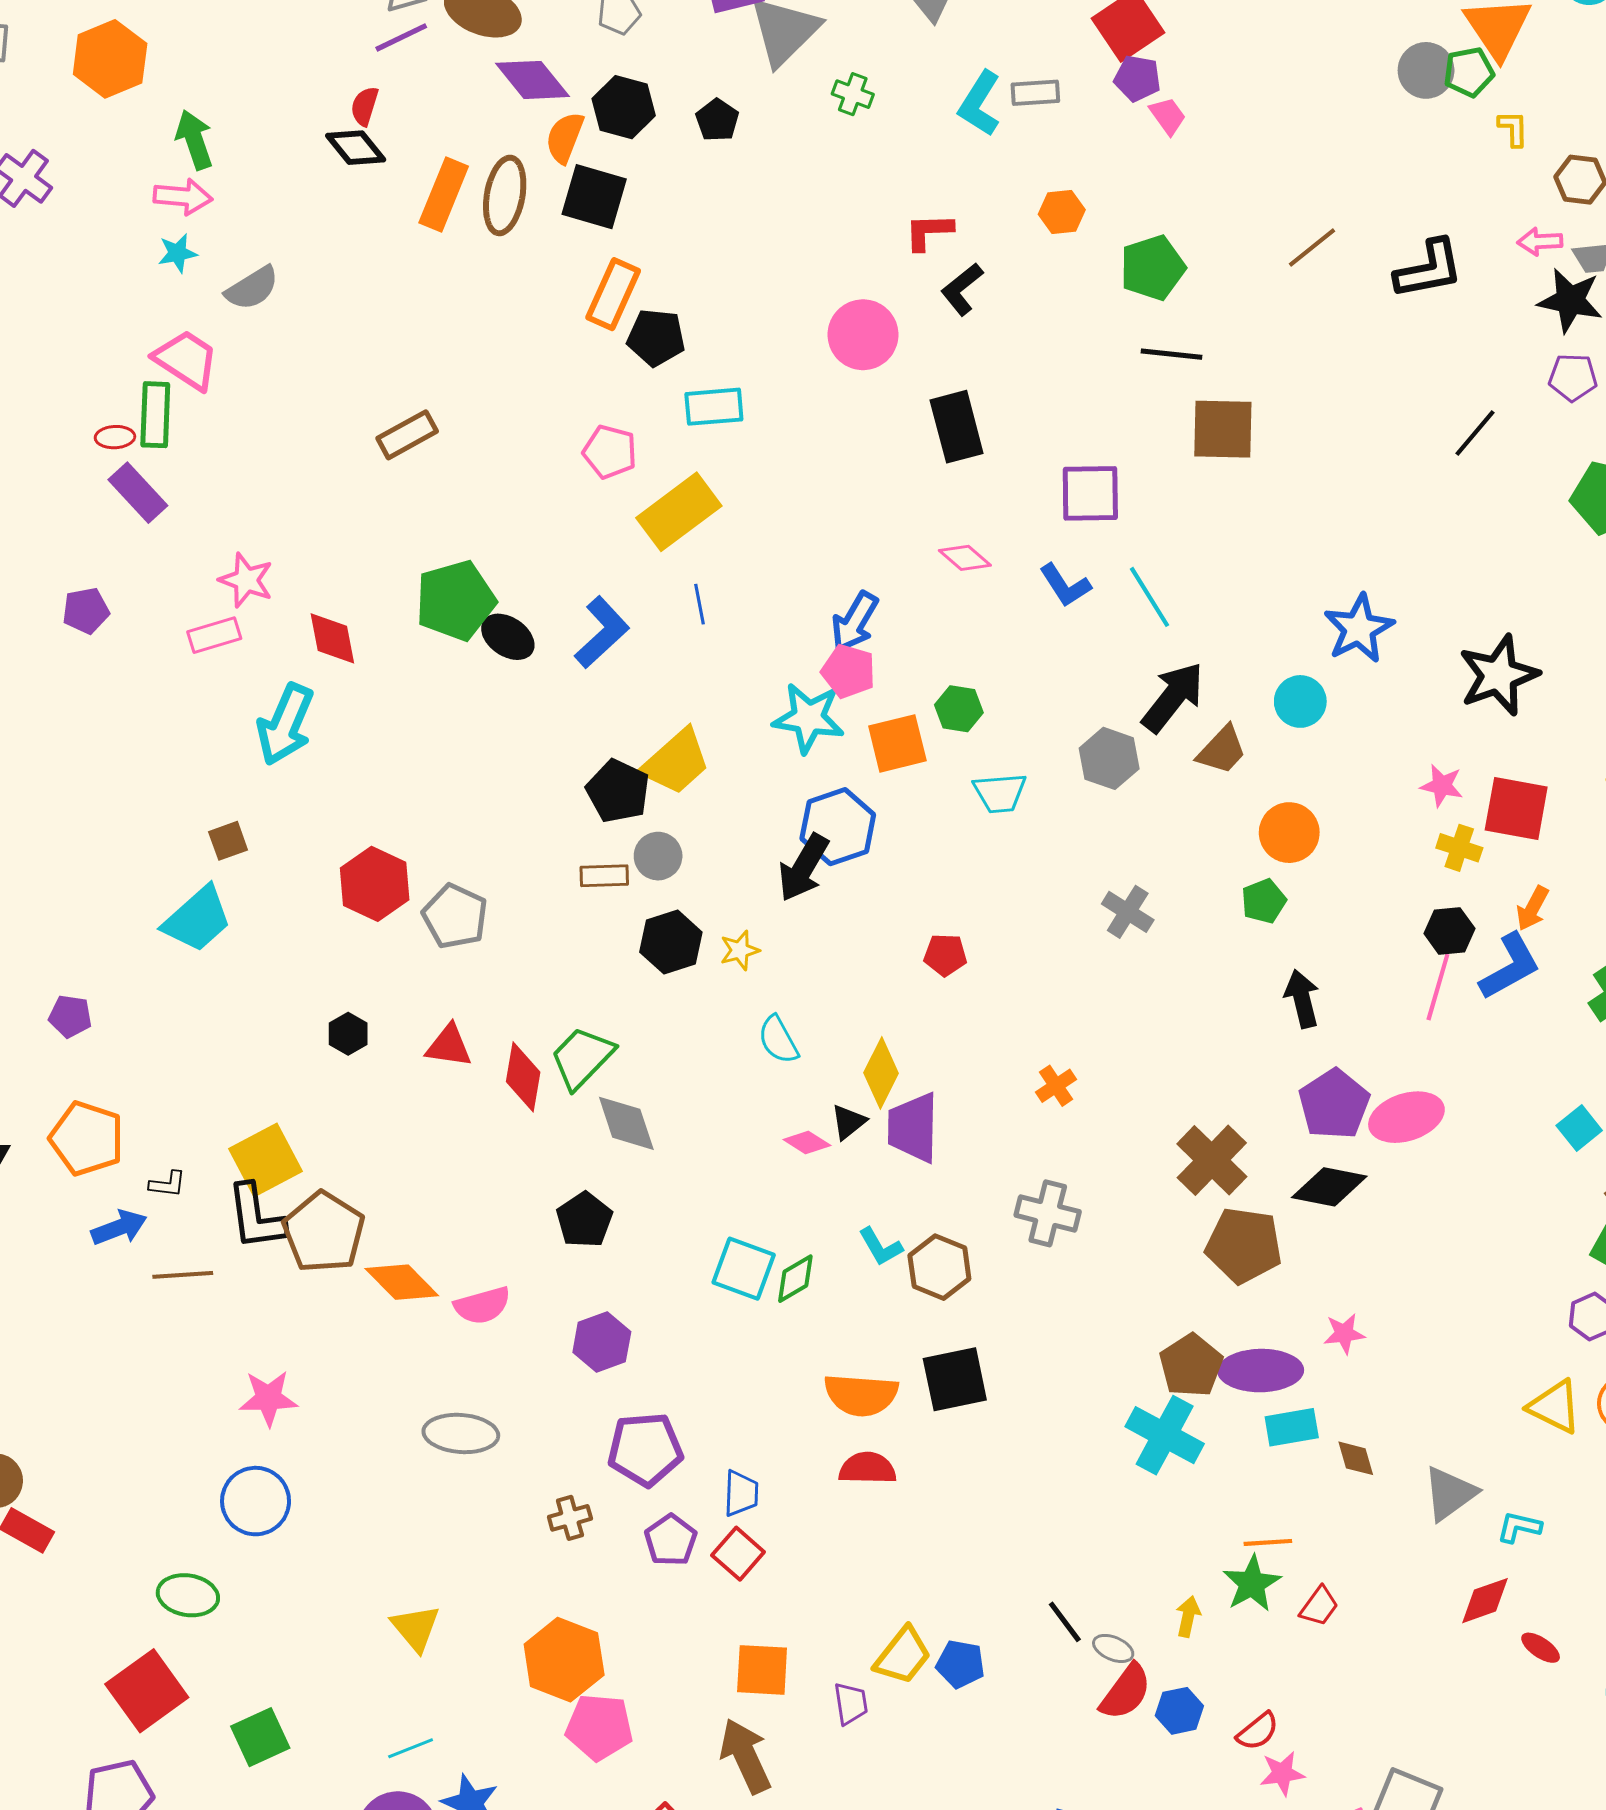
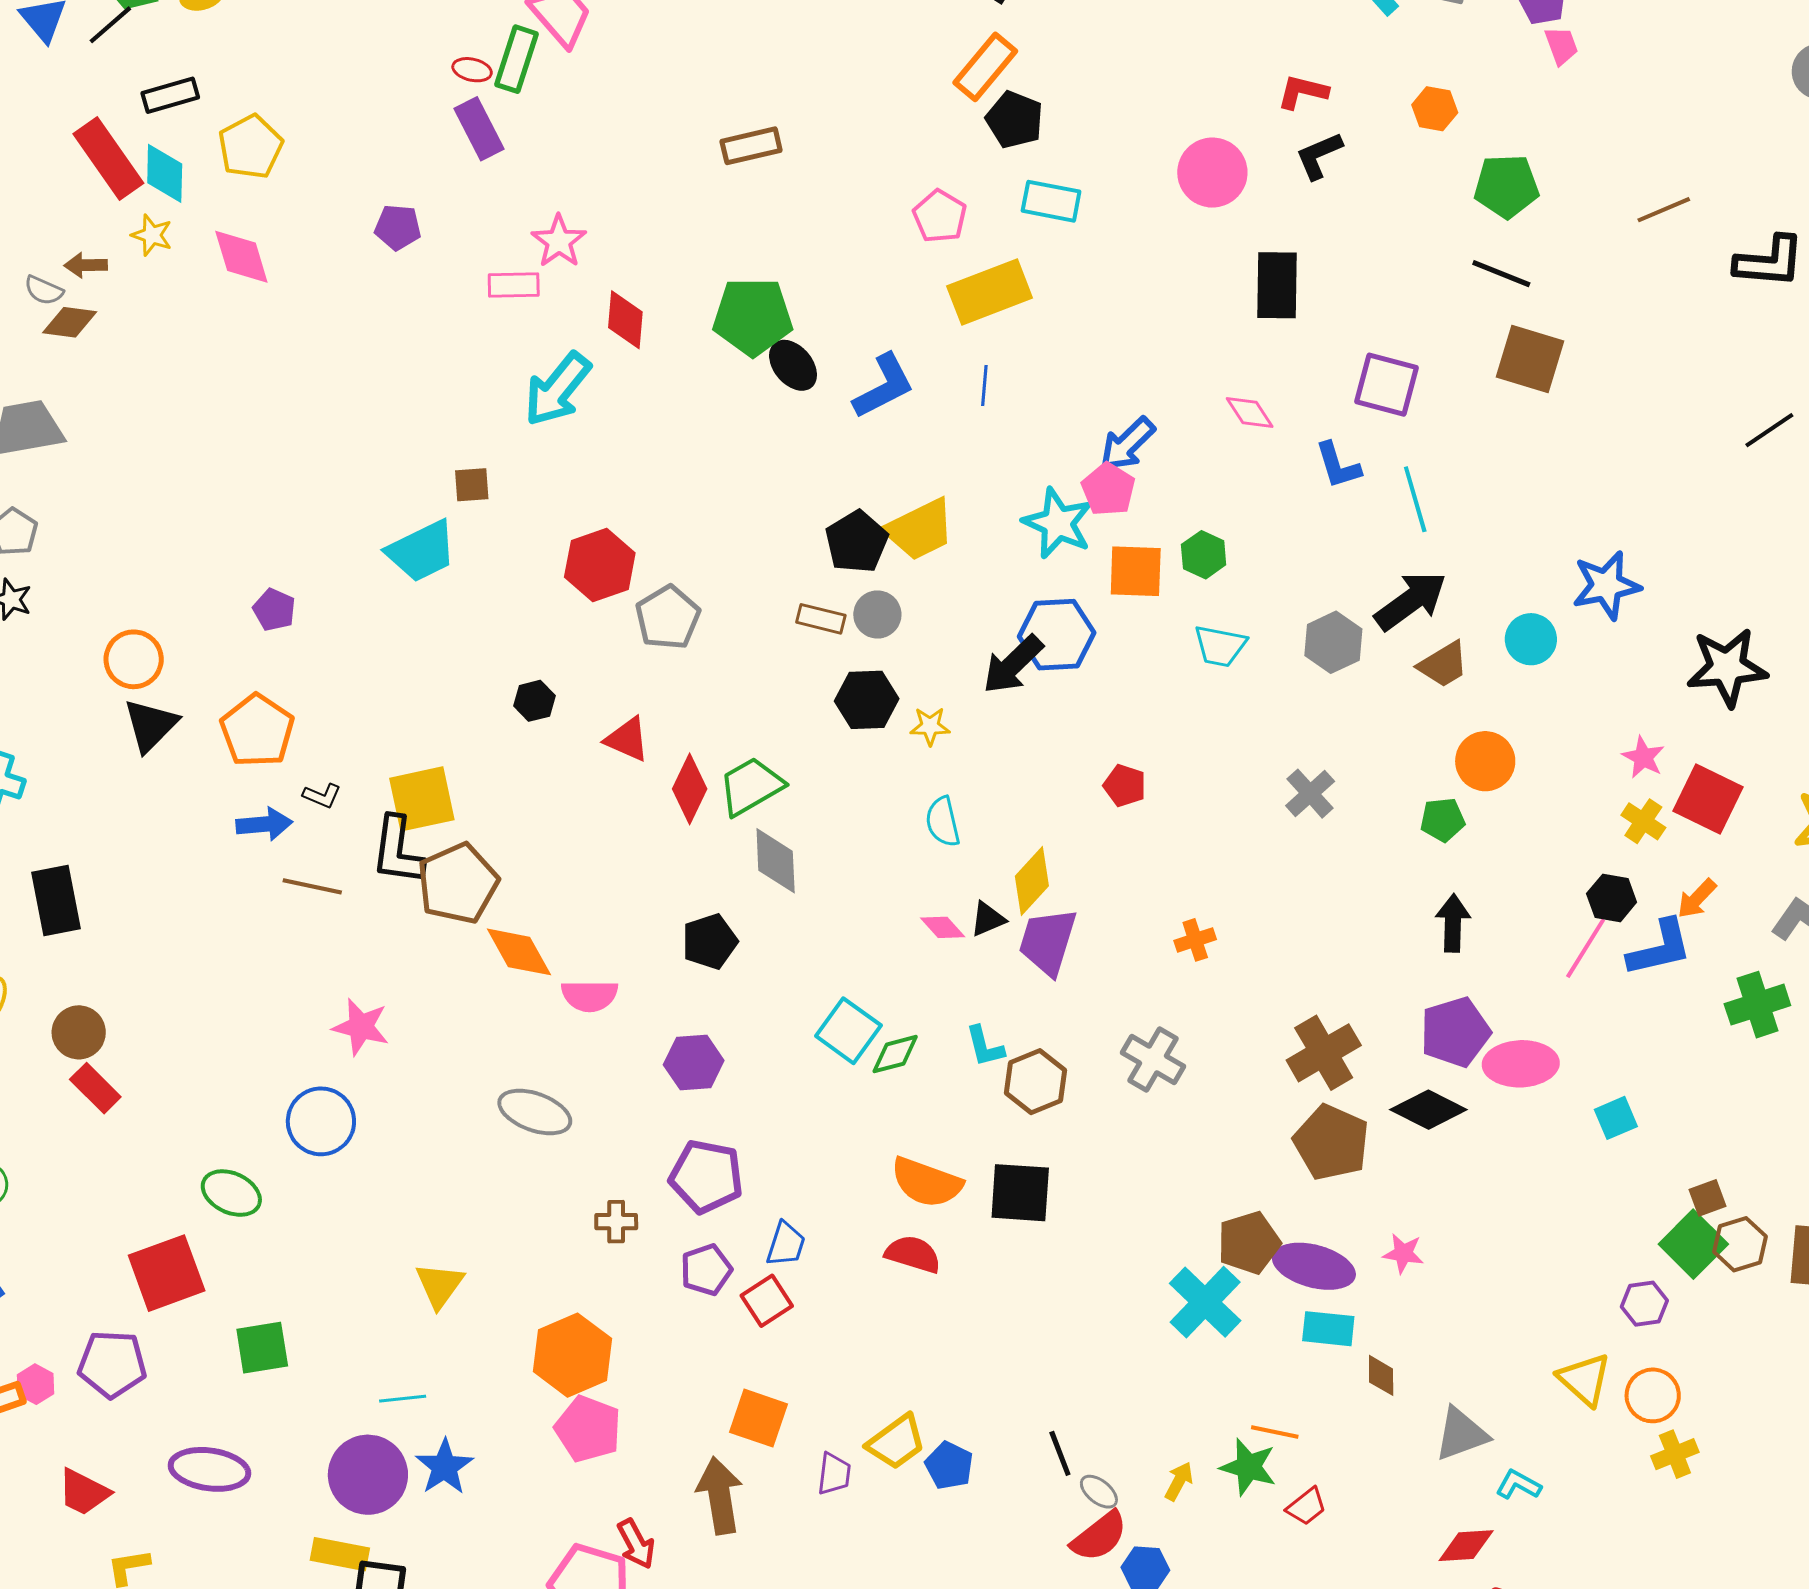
cyan square: (1579, 1128) -> (1616, 1118), moved
green star: (1252, 1584) -> (1248, 1467), turned 30

